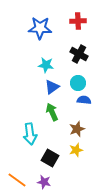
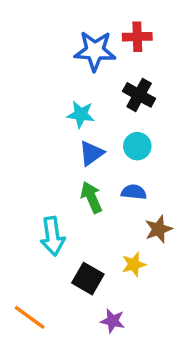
blue star: (40, 28) -> (95, 51), moved
blue semicircle: (84, 100) -> (134, 192), moved
brown star: (77, 129) -> (158, 229), moved
purple star: (44, 182) -> (113, 321), moved

